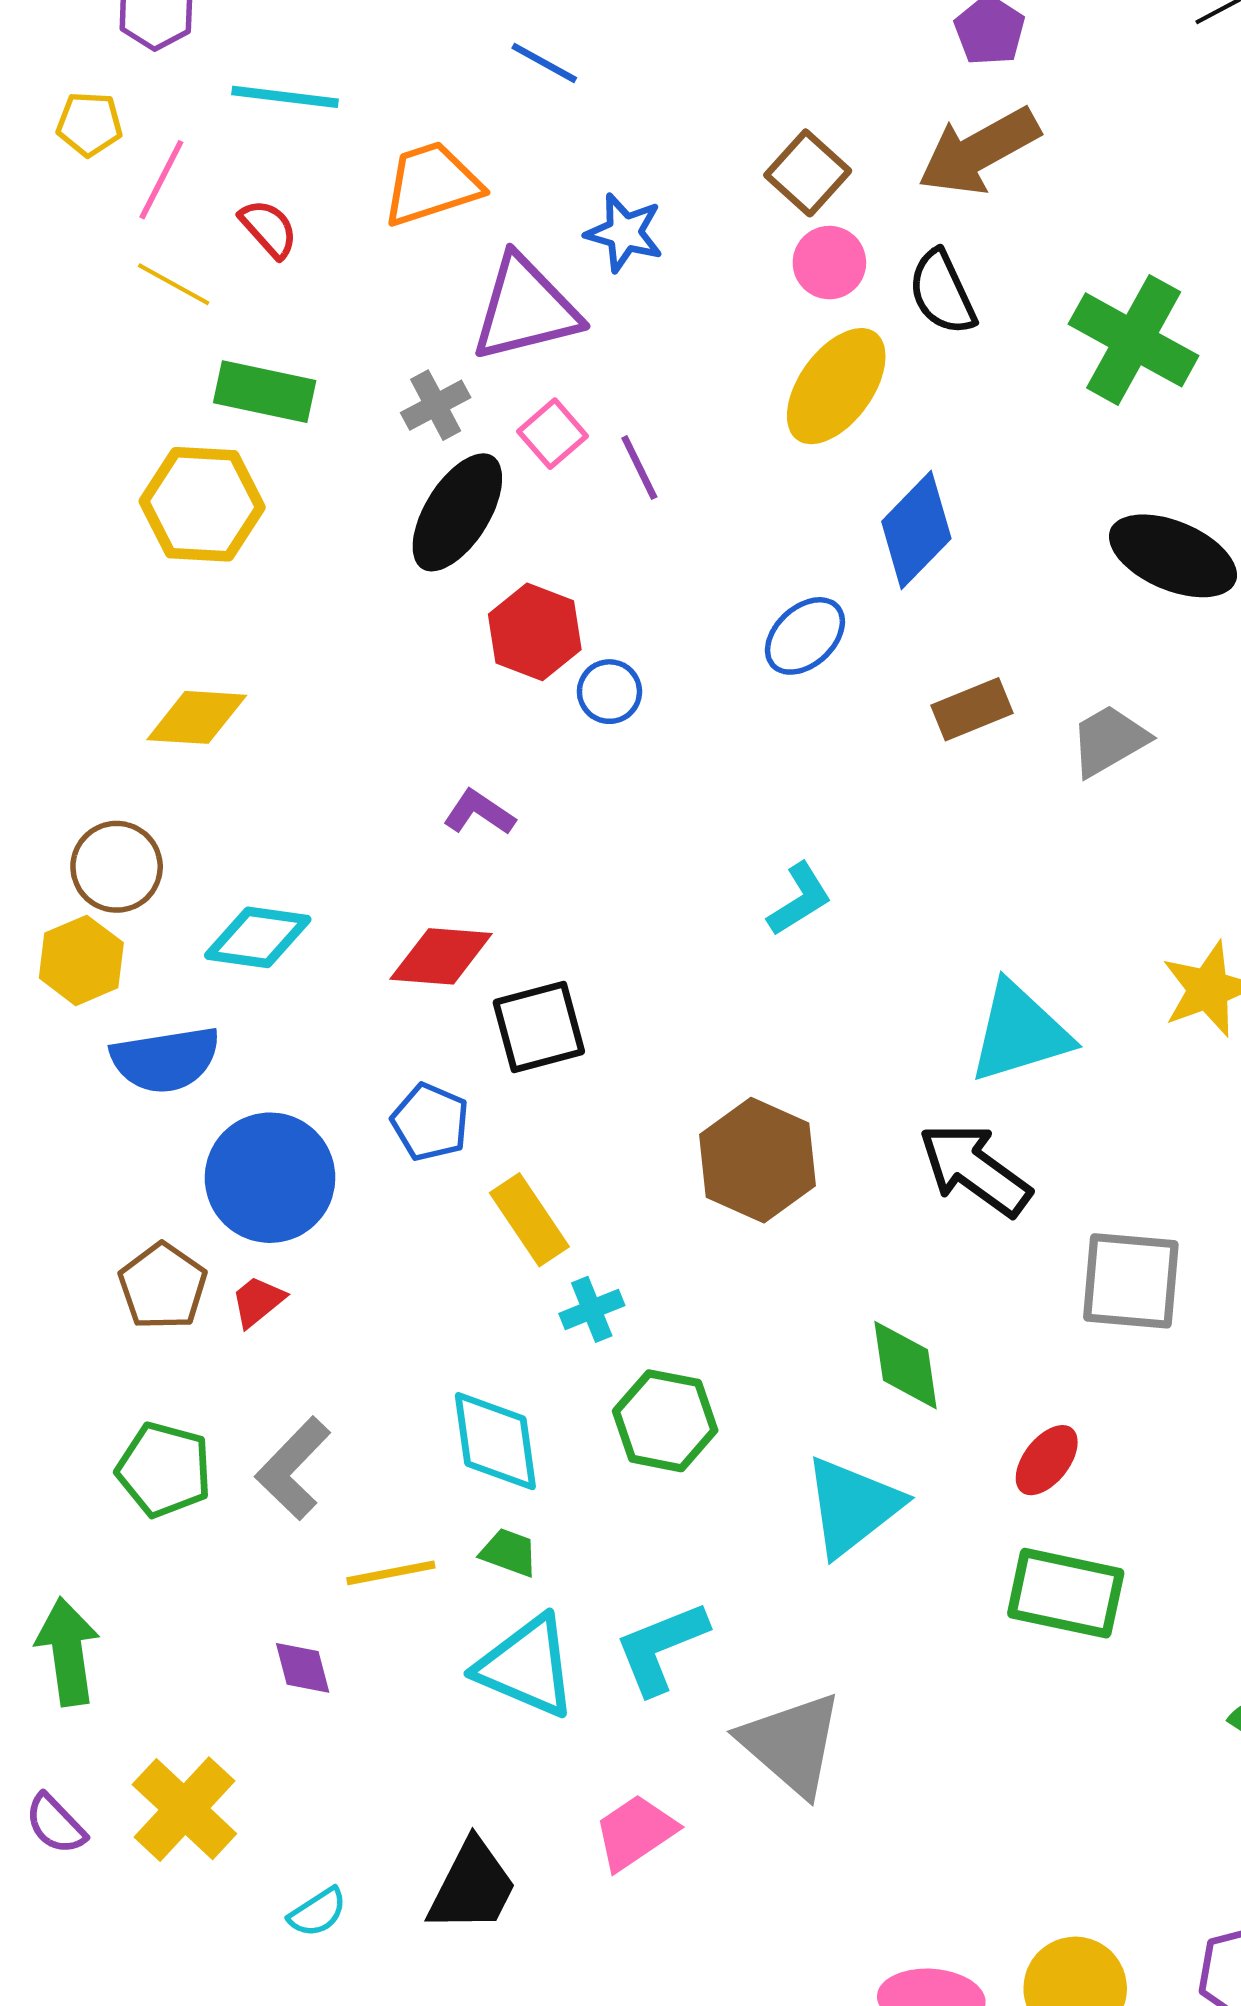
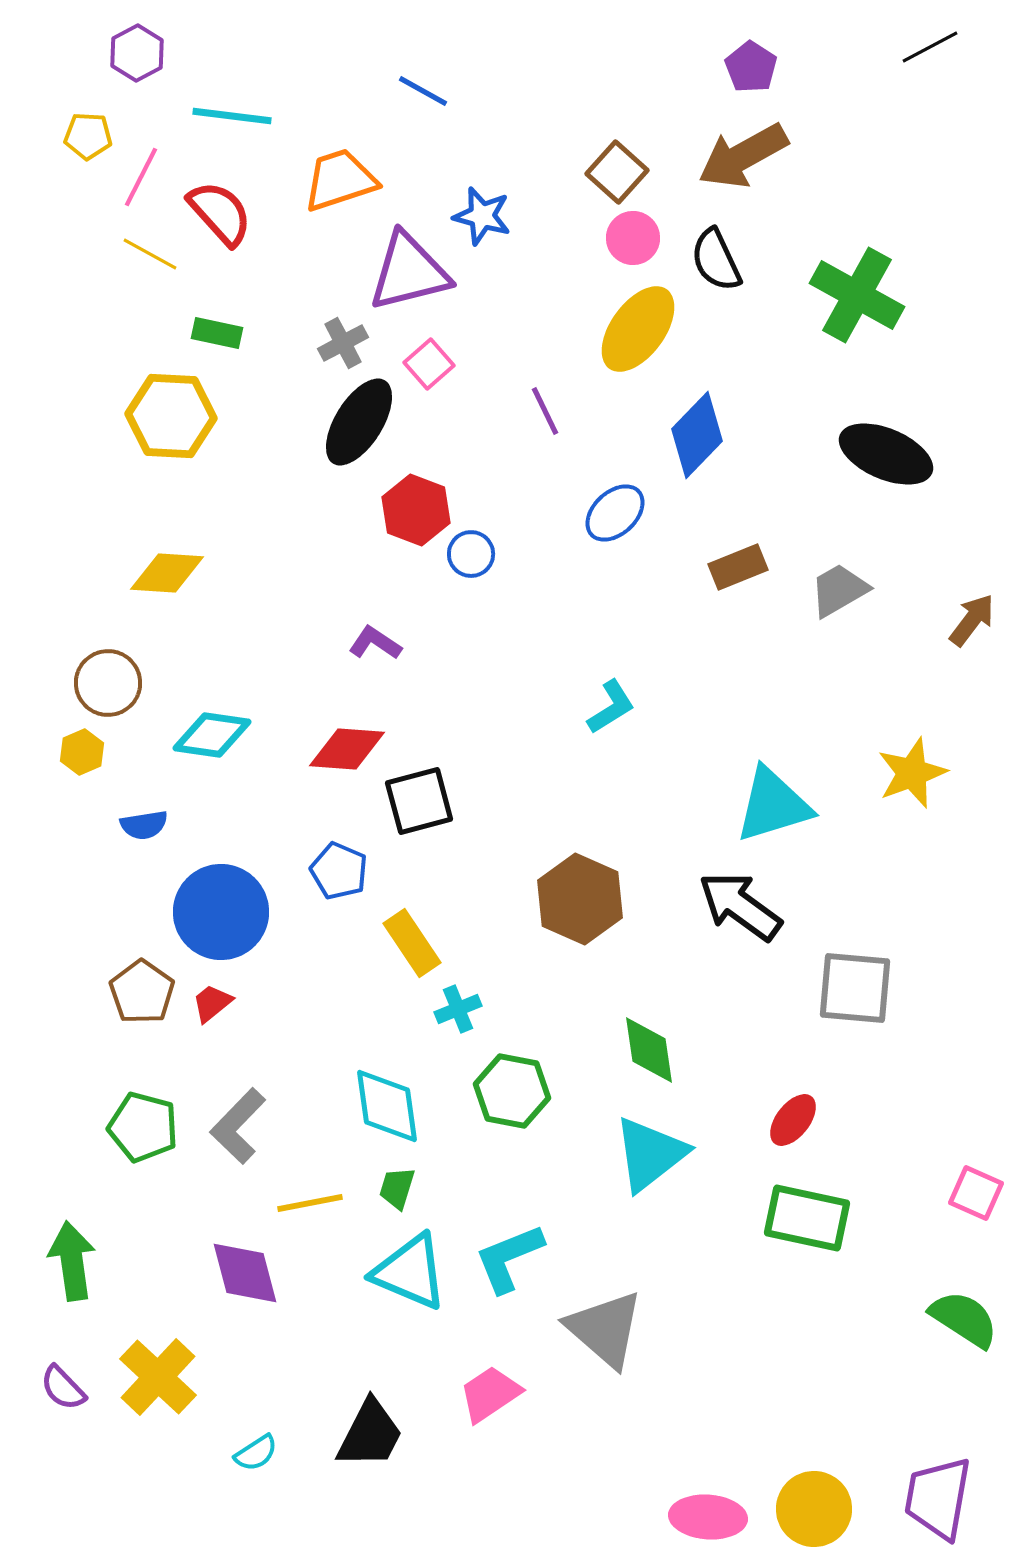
red semicircle: (269, 229) -> (220, 213), size x1.5
green rectangle: (265, 392) -> (217, 333), size x0.7
purple line: (639, 468) -> (545, 411), moved
yellow hexagon: (81, 960) -> (82, 752), size x0.7
blue semicircle: (165, 1060) -> (144, 825), size x0.6
green diamond: (905, 1365) -> (649, 1050), moved
green trapezoid: (509, 1552) -> (397, 1188), turned -93
purple diamond: (303, 1668) -> (245, 1273), size x1.6

